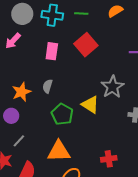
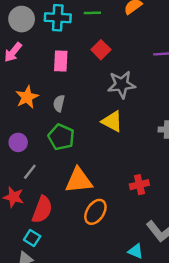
red square: (86, 45) -> (101, 50), size x0.7
gray star: (112, 87) -> (122, 84), moved, turned 30
orange star: (21, 92) -> (27, 97), moved
green pentagon: (62, 114) -> (61, 137), moved

